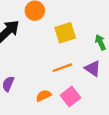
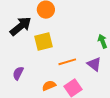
yellow square: (65, 33) -> (44, 42), moved

